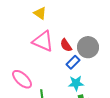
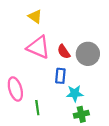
blue rectangle: (73, 62) -> (60, 76), moved, turned -40
pink ellipse: (22, 79) -> (15, 89), turned 30

